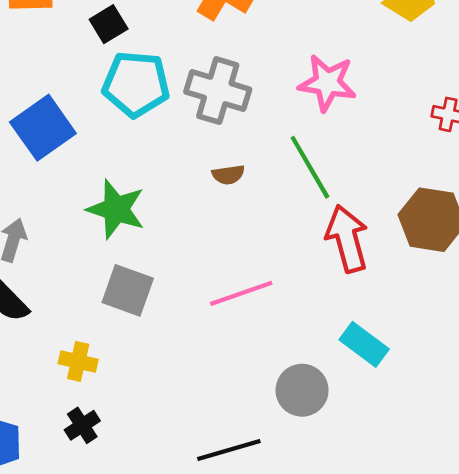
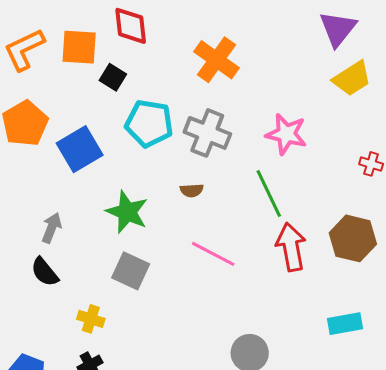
black square: (109, 24) -> (113, 77), moved, turned -32
brown semicircle: (228, 175) -> (192, 190), moved
pink line: (241, 293) -> (213, 254), moved, turned 42
cyan rectangle: (364, 344) -> (345, 324), moved, turned -52

